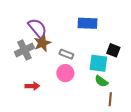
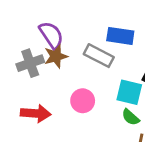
gray rectangle: (66, 54) -> (99, 56), moved, size x1.5
red arrow: (32, 86) -> (36, 113), size x1.5

